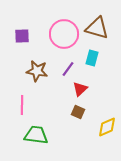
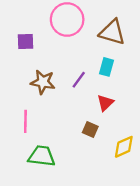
pink circle: (64, 34) -> (67, 19), moved
red triangle: (80, 89) -> (105, 103), moved

